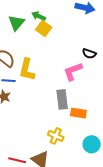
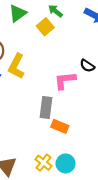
green arrow: (39, 16) -> (55, 11), moved
yellow cross: (56, 136) -> (43, 163), moved

